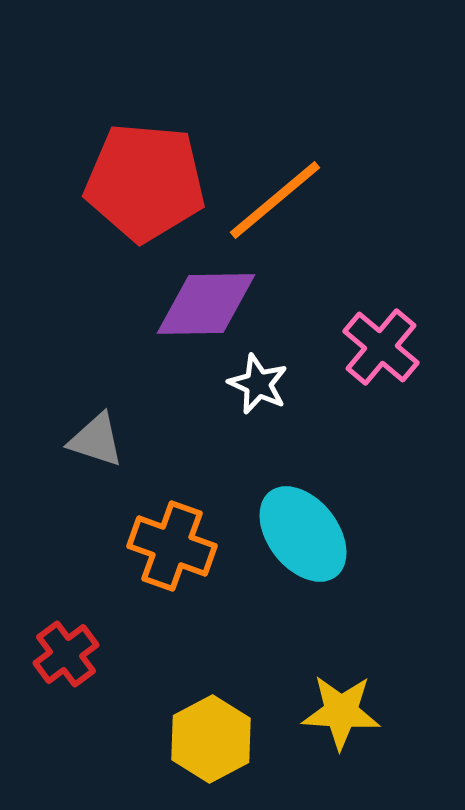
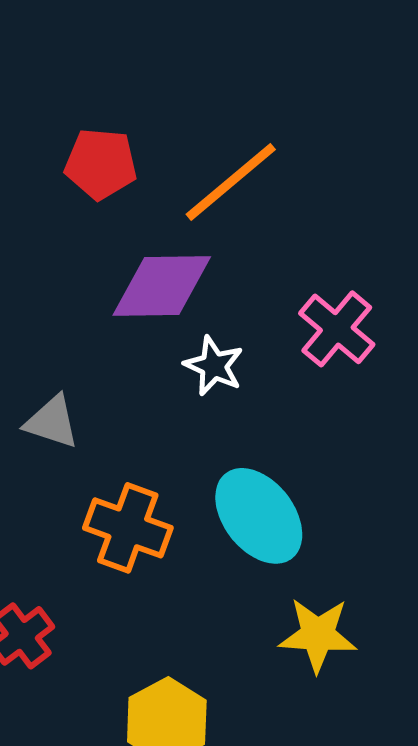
red pentagon: (145, 182) -> (101, 164), size x0.6
yellow star: (341, 712) -> (318, 635), moved

